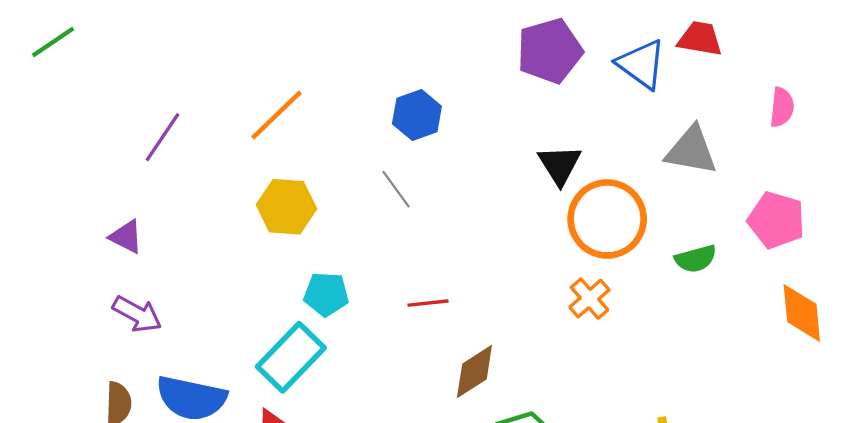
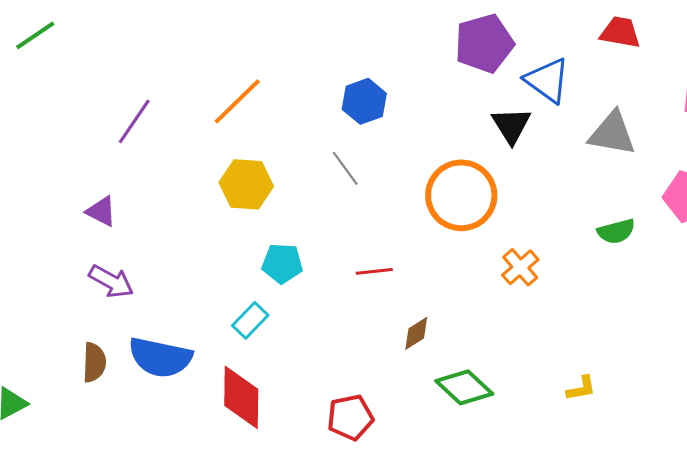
blue triangle: (641, 64) -> (547, 80), moved
black triangle: (560, 165) -> (511, 125), moved
orange circle: (607, 219) -> (461, 195), moved
cyan rectangle: (291, 357) -> (250, 320), size x0.6
brown diamond: (474, 372) -> (416, 333), size x0.7

